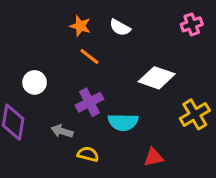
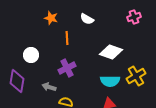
orange star: (80, 26) -> (51, 18), moved
orange line: (89, 56) -> (67, 38), turned 48
cyan semicircle: (123, 122) -> (110, 81), moved

